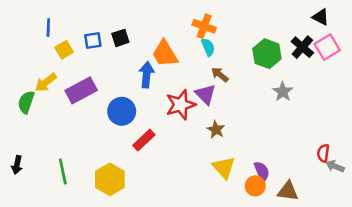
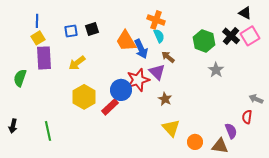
yellow square: (64, 50) -> (38, 38), moved
blue arrow: (147, 75) -> (141, 49), moved, turned 150
yellow arrow: (46, 82) -> (77, 63), moved
purple rectangle: (81, 90) -> (44, 58), moved, turned -65
blue circle: (122, 111) -> (121, 90), moved
gray arrow: (335, 166) -> (256, 99), moved
purple semicircle: (262, 171) -> (231, 131), moved
yellow hexagon: (110, 179) -> (84, 97), moved

